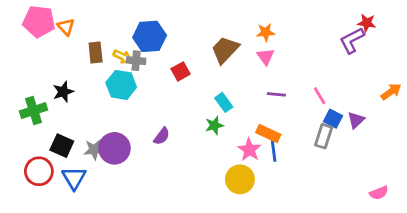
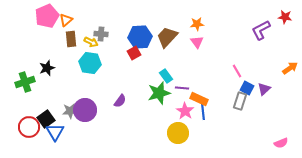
pink pentagon: (39, 22) -> (47, 16), moved, turned -30
red star: (367, 23) -> (285, 17), moved
orange triangle: (66, 27) -> (66, 20), moved, turned 32
blue hexagon: (150, 36) -> (140, 37), moved
gray cross: (136, 61) -> (101, 34), moved
purple line: (276, 94) -> (182, 88), moved
green star: (214, 125) -> (159, 93), size x1.6
black square: (62, 146) -> (46, 119), moved, turned 30

